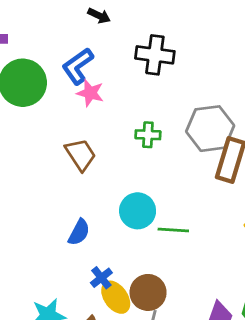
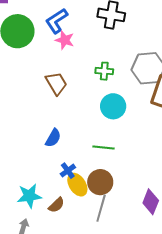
cyan circle: (138, 211) -> (113, 106), moved
green line: (173, 230) -> (104, 148), moved

